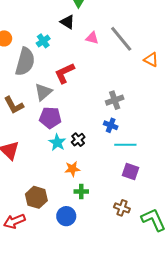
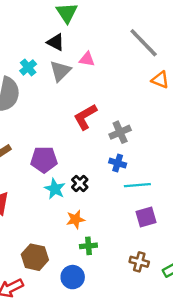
gray line: (121, 39) -> (144, 43), moved
red L-shape: (65, 73) -> (85, 117), moved
gray triangle: (43, 92) -> (60, 71), moved
purple square: (131, 172) -> (146, 217), turned -30

